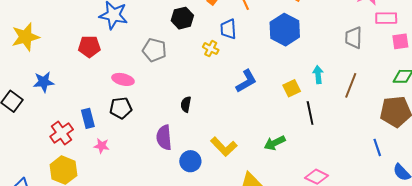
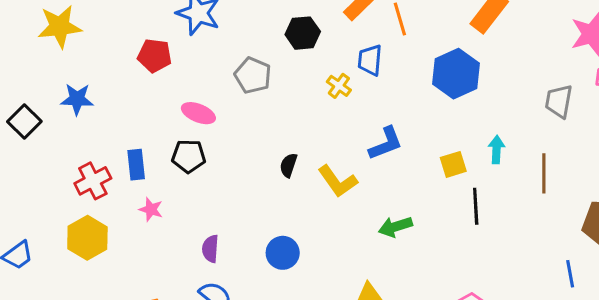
brown line: (351, 85) -> (544, 173), turned -30
purple semicircle: (164, 138) -> (210, 249), moved, size x0.7
green arrow: (275, 143) -> (395, 227), moved
yellow L-shape: (224, 147) -> (338, 181), moved

